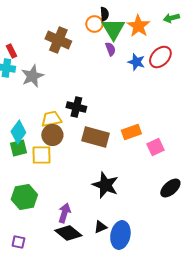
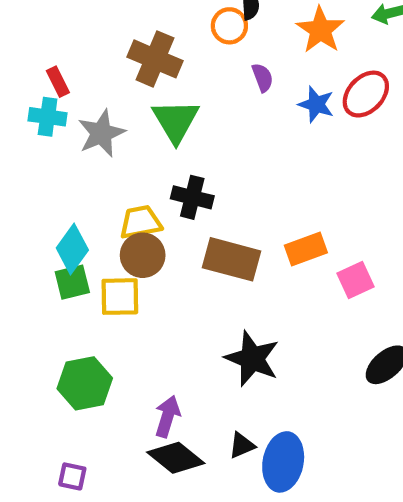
green triangle: (113, 29) -> (176, 121), moved

